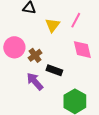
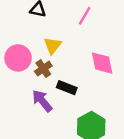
pink line: (76, 20) -> (85, 16), moved
yellow triangle: (52, 25) -> (53, 46), moved

